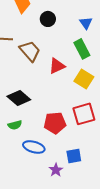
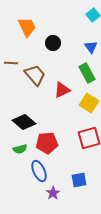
red pentagon: (55, 123) -> (47, 143), moved
blue ellipse: (34, 147) -> (39, 171), turned 50
purple star: (56, 170) -> (53, 193), moved

